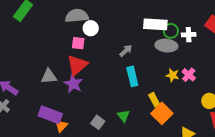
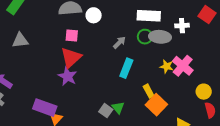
white circle: (91, 28) -> (94, 15), moved
green circle: (171, 31) -> (145, 37), moved
pink cross: (189, 75) -> (183, 66), size x1.5
gray triangle: (49, 76) -> (20, 40), moved
cyan rectangle: (132, 76) -> (126, 68), turned 36
gray square: (98, 122) -> (106, 111), moved

